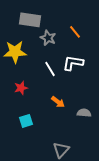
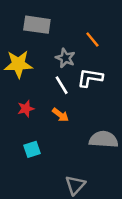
gray star: (48, 38) -> (65, 58), moved
orange arrow: (58, 102) -> (60, 115), moved
gray semicircle: (84, 113) -> (104, 139), size x1.6

